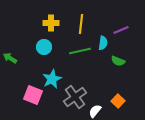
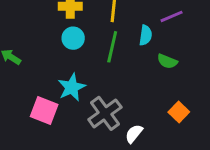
cyan circle: (44, 47) -> (73, 38), moved
green line: (80, 51) -> (112, 47), turned -65
orange square: (118, 101) -> (179, 112), moved

